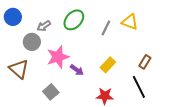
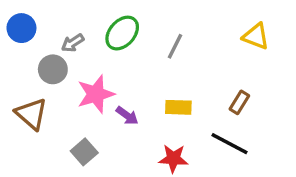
yellow triangle: (130, 22) -> (256, 36), moved
yellow rectangle: (108, 65) -> (178, 107), turned 49
black line: (139, 87) -> (229, 144), turned -35

